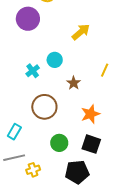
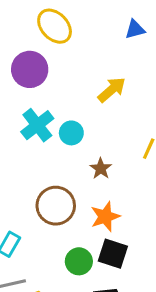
cyan cross: (33, 71) -> (37, 125), moved, size x1.5
orange star: (90, 114) -> (105, 217), moved
black square: (91, 144) -> (113, 254), moved

